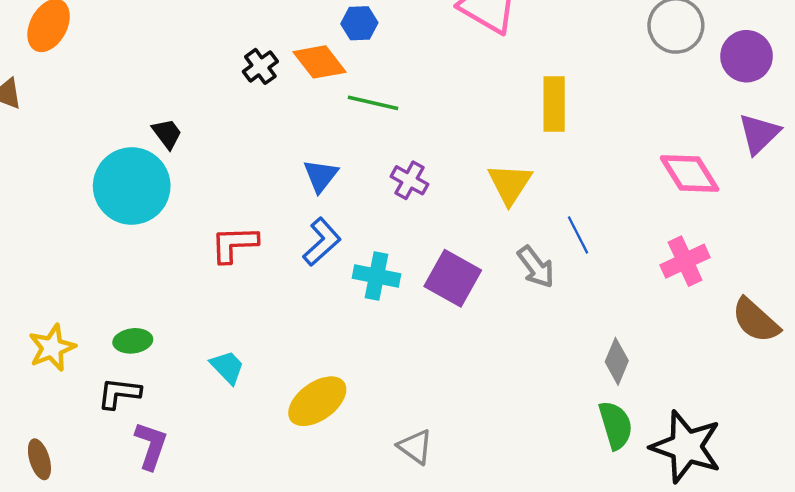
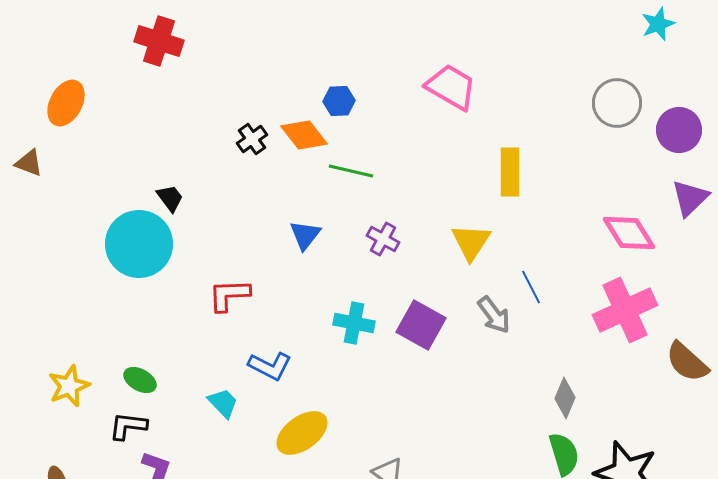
blue L-shape: (322, 242) -> (270, 366), moved, turned 69
pink cross: (685, 261) -> (625, 310), size x1.5
green ellipse: (133, 341) -> (140, 380), turned 36

